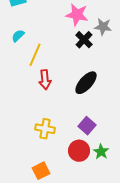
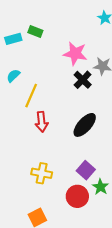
green star: (101, 152) -> (100, 187), moved

